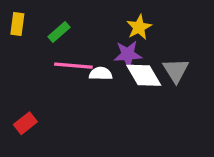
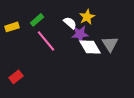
yellow rectangle: (17, 24) -> (12, 27), moved, turned 64
pink line: (73, 66) -> (46, 41), turned 45
white semicircle: (101, 74) -> (70, 23), moved, turned 40

